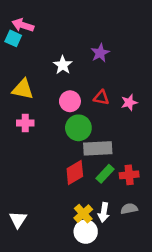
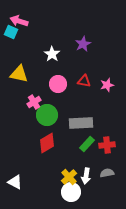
pink cross: (25, 123) -> (34, 102), moved, turned -32
green circle: (78, 128) -> (47, 115), moved
red diamond: (75, 172) -> (47, 143), moved
white triangle: (18, 220) -> (15, 182), turned -35

